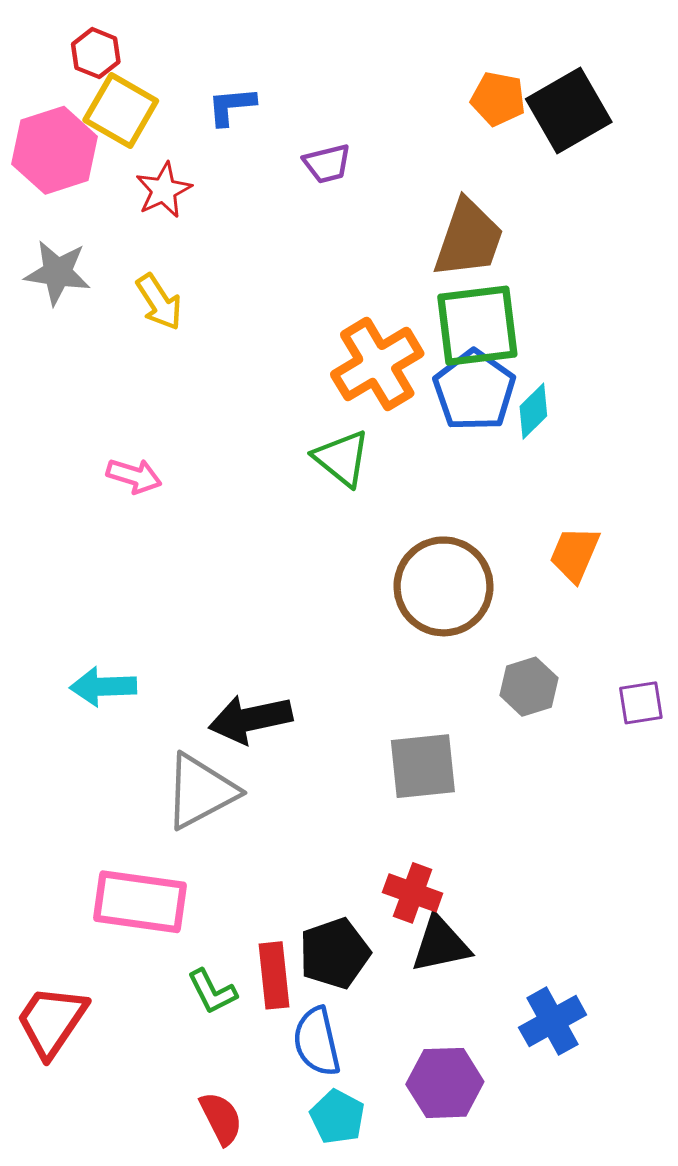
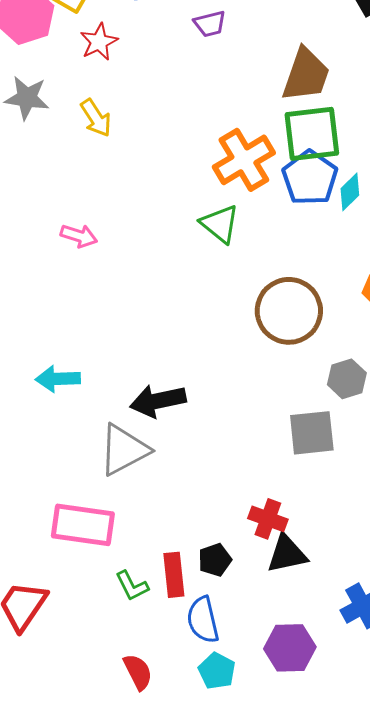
gray square: (423, 766) -> (312, 433), moved
black pentagon: (334, 953) -> (215, 560), size x0.7

